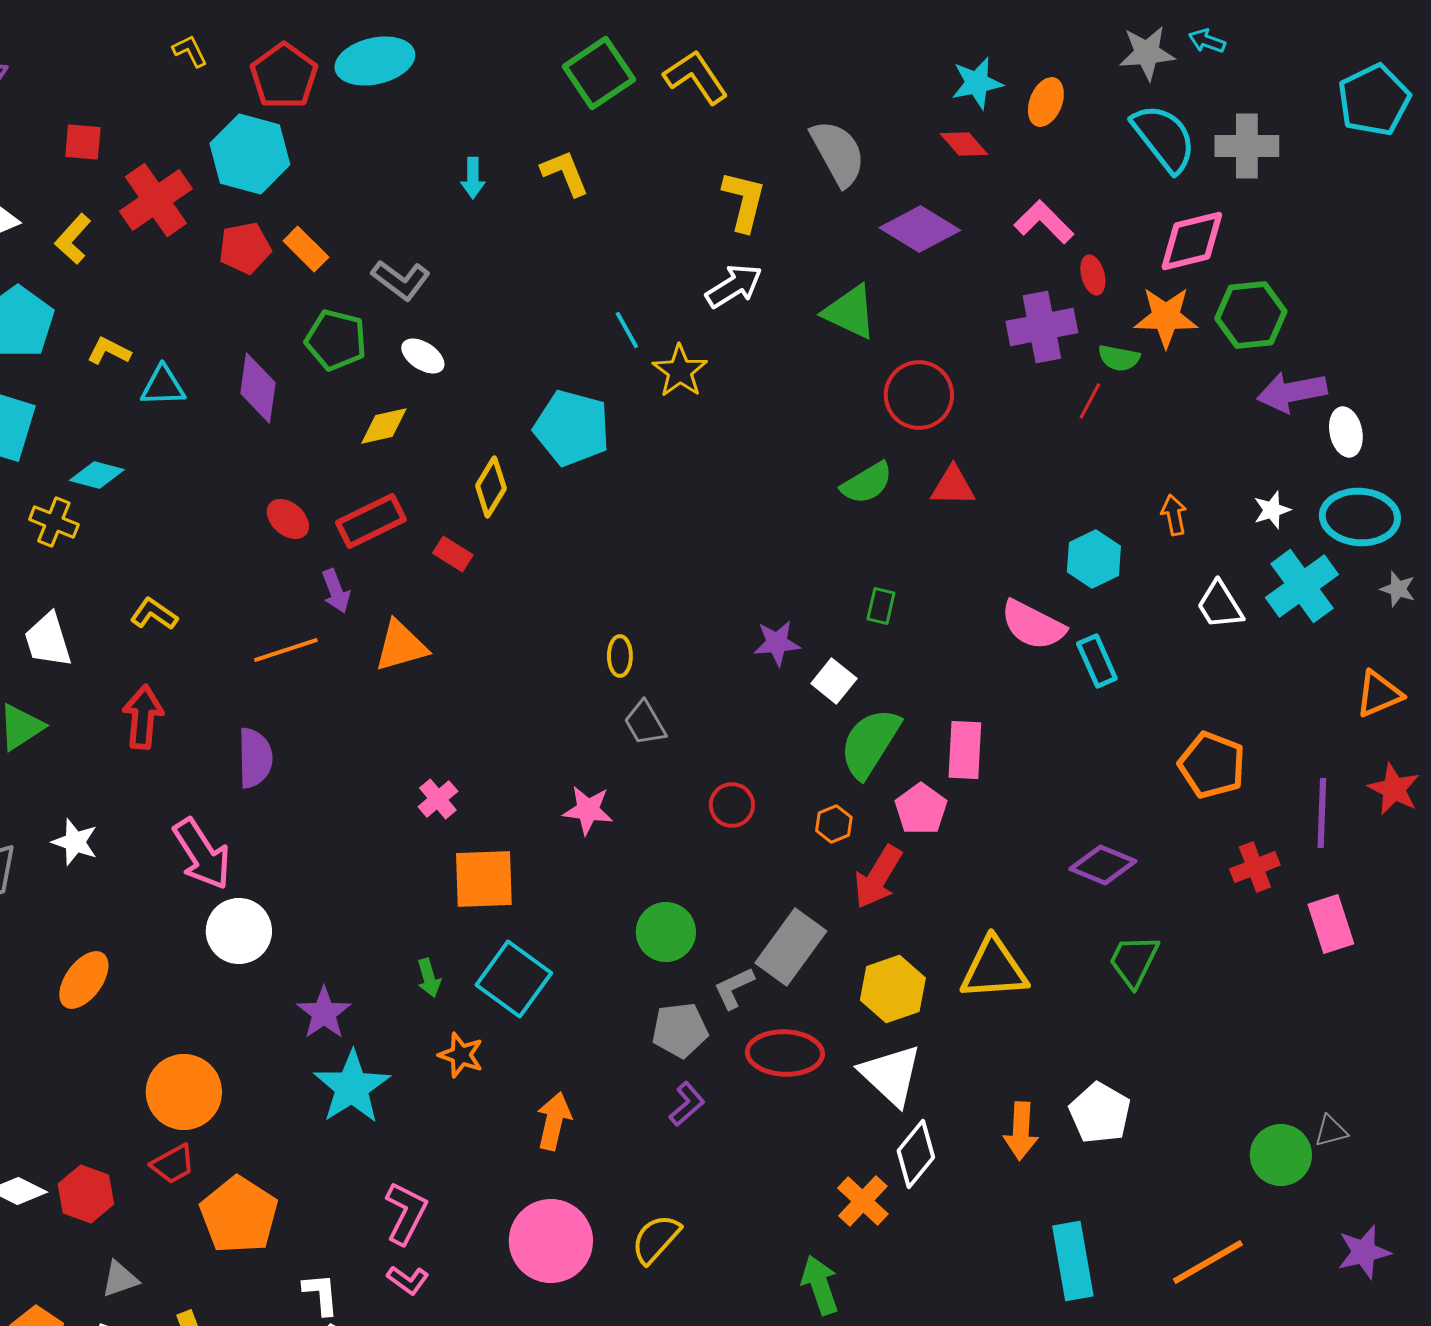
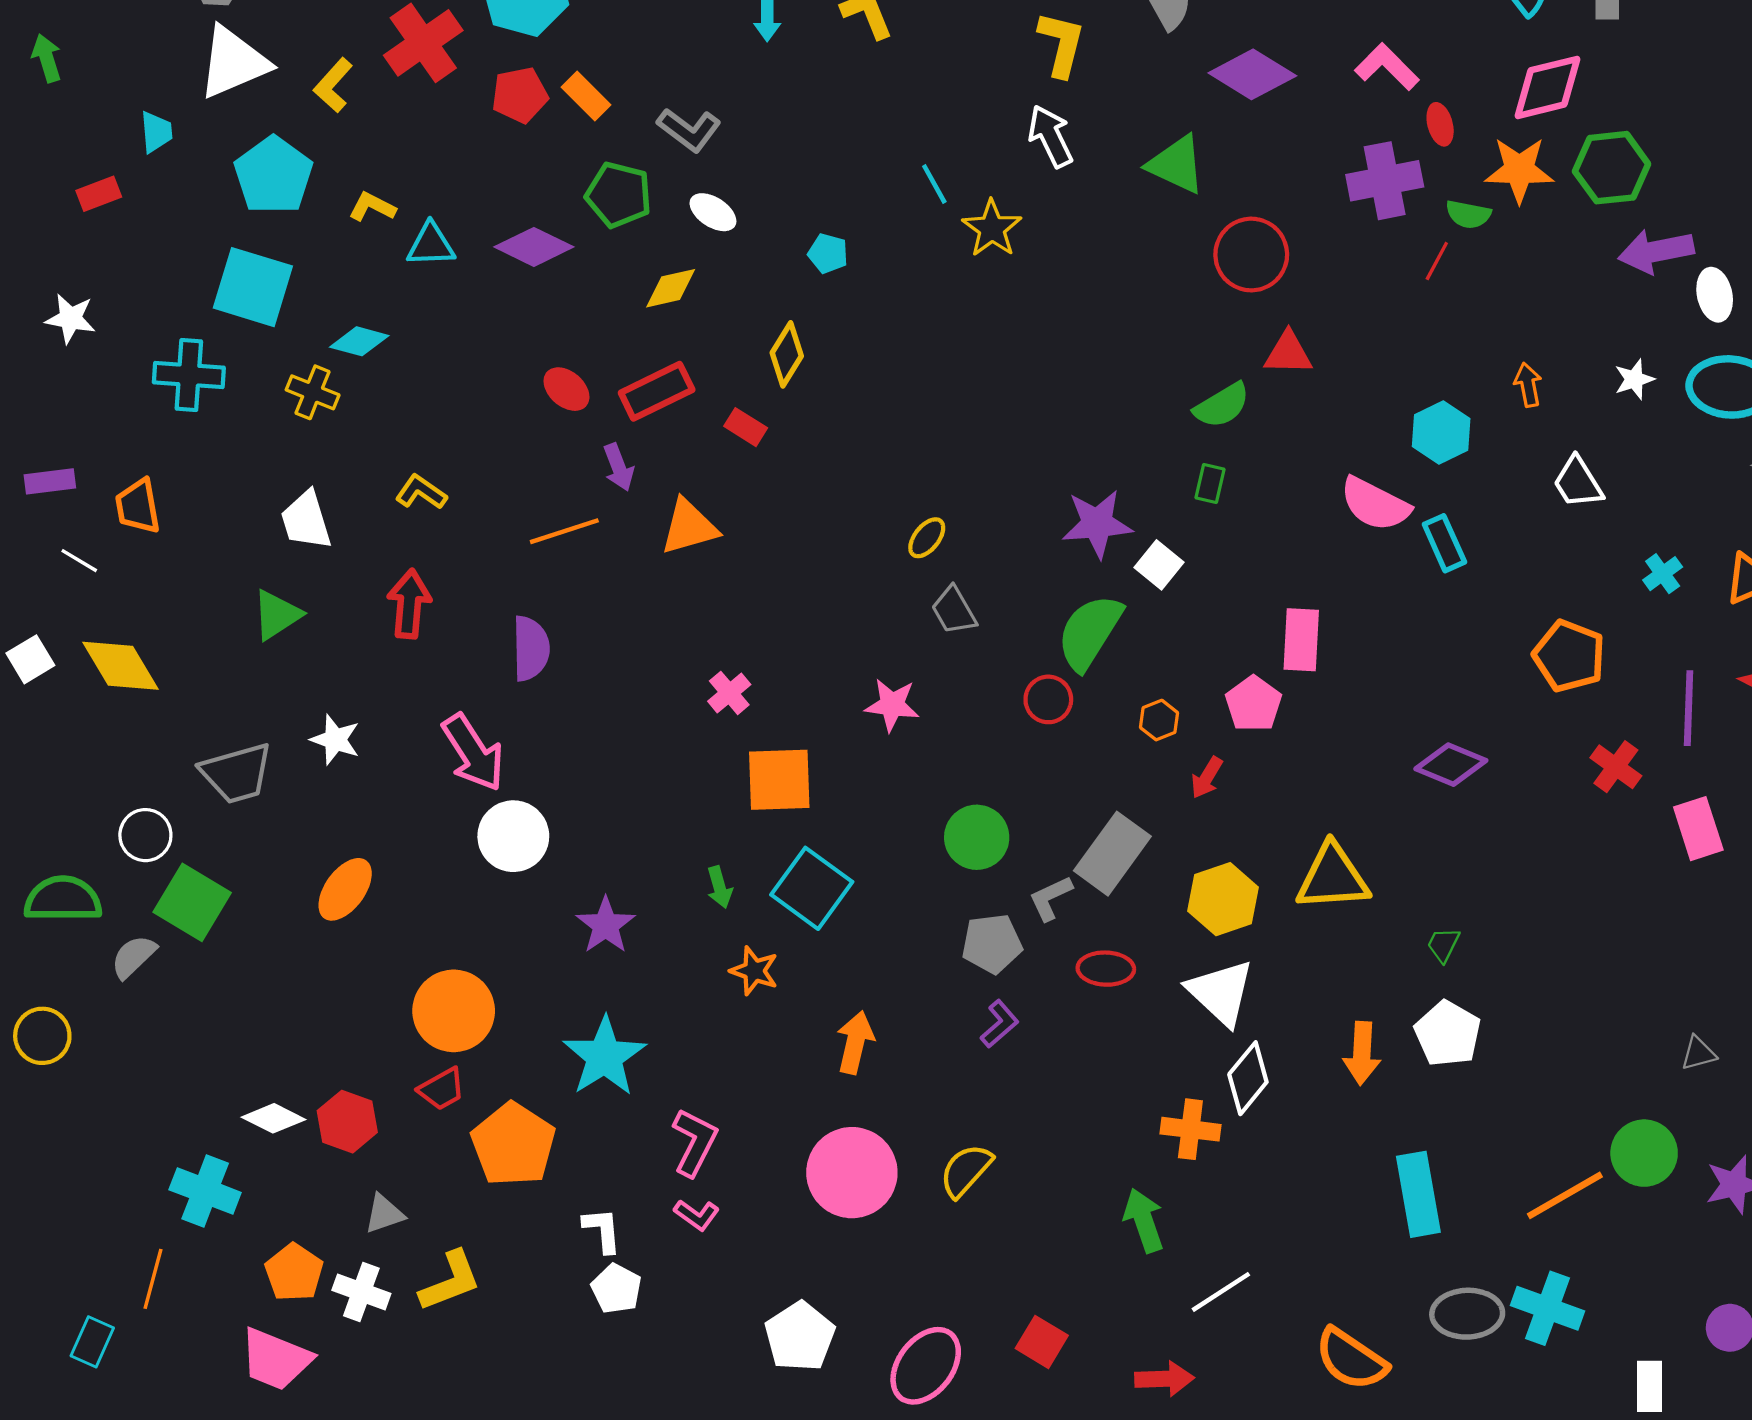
white arrow: (734, 286) -> (1050, 136), turned -84
purple diamond: (258, 388) -> (534, 247), turned -72
cyan pentagon: (572, 428) -> (828, 253), moved, size x0.5
green semicircle: (867, 483) -> (1222, 405), moved
cyan cross: (1302, 586) -> (1663, 574), moved, size x0.5
purple star: (777, 643) -> (1097, 524), size x1.4
yellow ellipse: (620, 656) -> (927, 538), turned 39
green semicircle: (870, 743) -> (1090, 632), moved
red cross: (1255, 867) -> (1616, 767), turned -33
red arrow: (878, 877) -> (1207, 778), size x0.6
green trapezoid: (1134, 961) -> (1443, 945), moved, size x0.6
red ellipse: (785, 1053) -> (1106, 969), size x0.7
cyan star: (352, 1087) -> (604, 1056), moved
green circle: (1281, 1155) -> (1644, 1153), moved
orange cross: (863, 1201) -> (1190, 1129), turned -36

